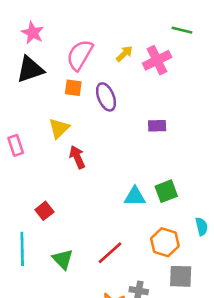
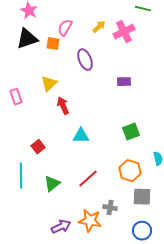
pink semicircle: (80, 55) -> (65, 28), size x0.7
orange square: (73, 88) -> (53, 44), moved
cyan triangle: (135, 196) -> (81, 136), moved
green triangle: (63, 259) -> (52, 184), turned 36

